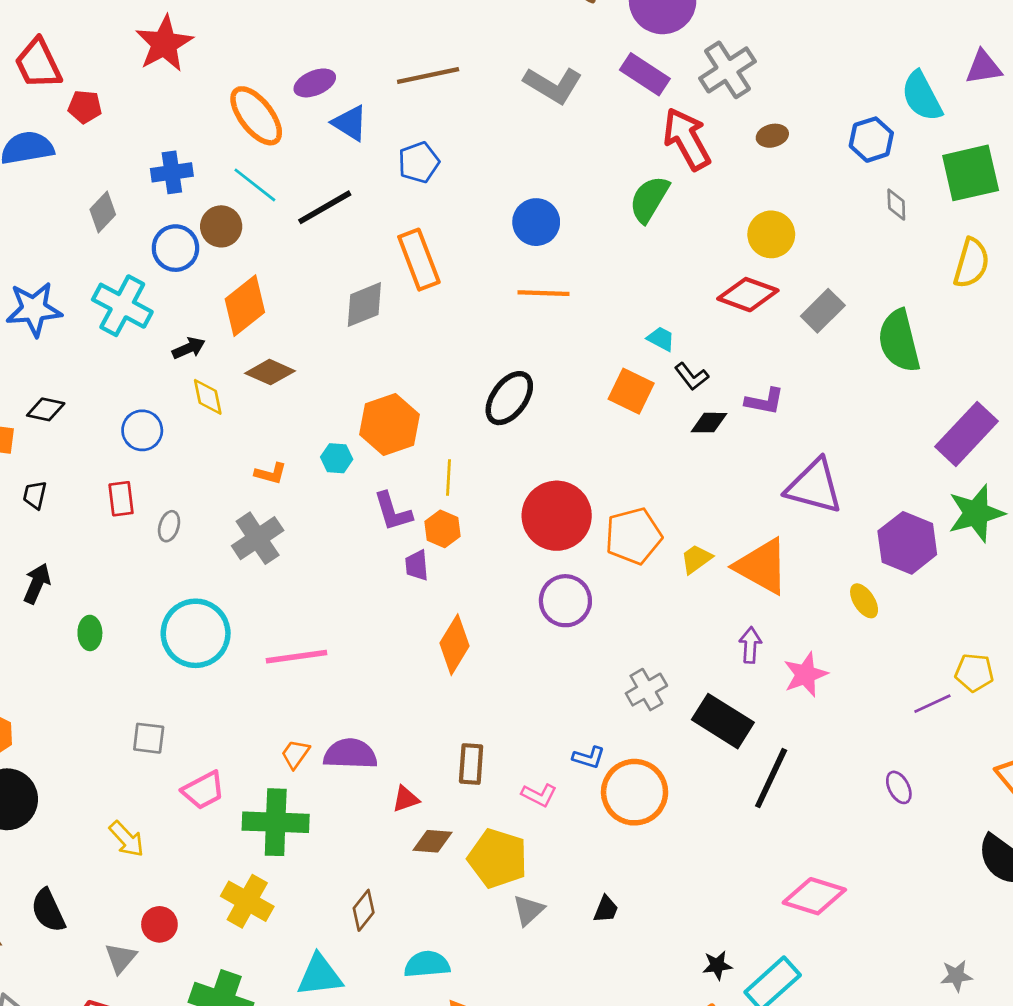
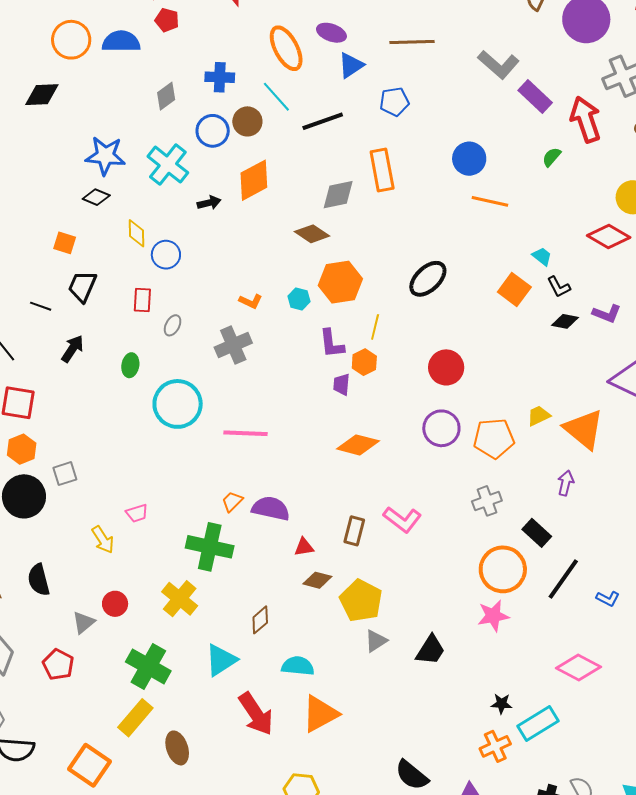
purple rectangle: (645, 74) -> (535, 96), moved
purple ellipse: (315, 83) -> (331, 33), turned 32
blue triangle: (350, 123) -> (351, 65), turned 44
green semicircle: (649, 199) -> (552, 157), size x0.6
orange line: (544, 293) -> (490, 201), moved
brown diamond: (270, 372) -> (312, 234), moved
yellow diamond: (208, 397) -> (137, 233), moved
black diamond: (46, 409) -> (96, 197), moved
black trapezoid: (35, 495) -> (82, 286), size x1.6
red circle: (557, 516) -> (446, 367), size x0.7
orange pentagon: (633, 536) -> (494, 438), moved
green ellipse: (90, 633) -> (130, 365), moved
orange diamond: (454, 645) -> (358, 445), turned 63
pink star: (805, 675) -> (493, 616), moved
black rectangle: (723, 721) -> (537, 533), size x0.7
gray square: (149, 738) -> (65, 474), moved, turned -35
blue L-shape: (589, 757) -> (608, 599), moved
pink trapezoid: (203, 790) -> (137, 513), moved, size x0.7
orange circle: (635, 792) -> (503, 569), moved
pink L-shape: (539, 795) -> (402, 520), moved, size x1.5
black trapezoid: (606, 909) -> (430, 650), size x1.6
cyan triangle: (320, 975) -> (221, 660), turned -36

